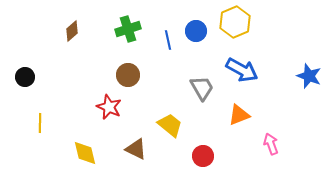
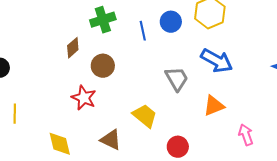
brown diamond: (72, 31) -> (73, 48), moved

